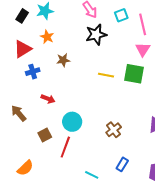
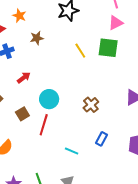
pink triangle: (143, 49) -> (116, 23), turned 35
yellow line: (106, 75) -> (80, 51), turned 49
red arrow: (48, 99) -> (24, 78), turned -56

